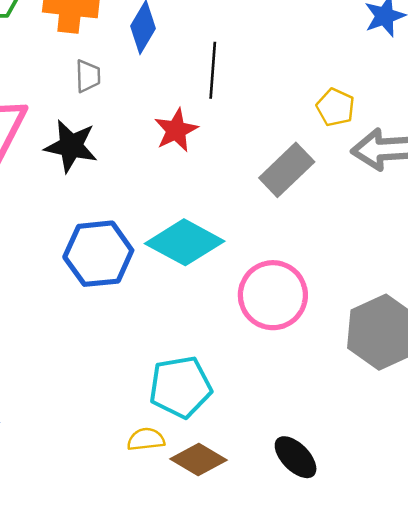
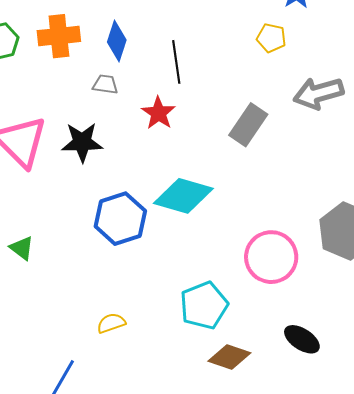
gray trapezoid: (88, 76) -> (105, 84), moved, turned -68
yellow pentagon: (335, 107) -> (271, 38), moved
pink circle: (273, 295) -> (271, 257), moved
yellow semicircle: (146, 439) -> (111, 323), moved

